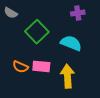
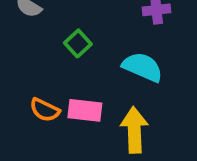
green square: (37, 32) -> (78, 43), size x0.6

